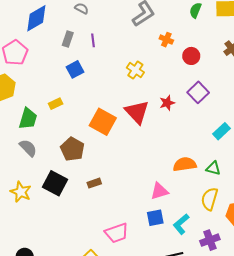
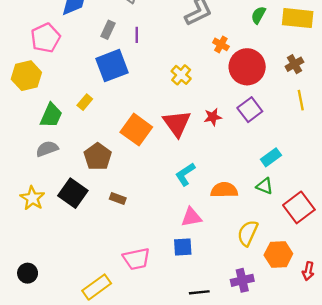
red circle: (191, 56) -> (247, 67), size x1.8
blue square: (75, 69) -> (112, 66), size x1.6
yellow rectangle: (56, 104) -> (85, 102), turned -32
gray semicircle: (28, 148) -> (47, 149), turned -72
green triangle: (213, 168) -> (265, 186), moved
brown rectangle: (94, 183) -> (118, 198), turned 32
cyan L-shape: (181, 224) -> (185, 174), moved

